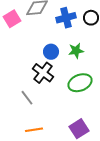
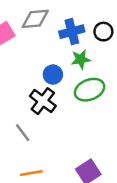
green star: (76, 51) -> (81, 59), moved
green ellipse: (80, 83) -> (90, 90), moved

